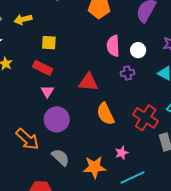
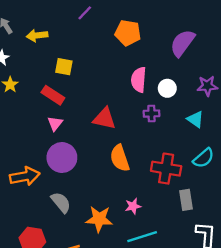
red cross: (146, 118) -> (166, 169), turned -30
orange arrow: (27, 139) -> (25, 176), turned -60

